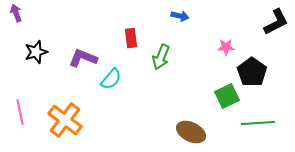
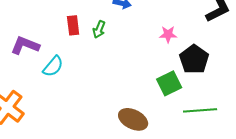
green arrow: (161, 57) -> (99, 29), moved, size x0.7

